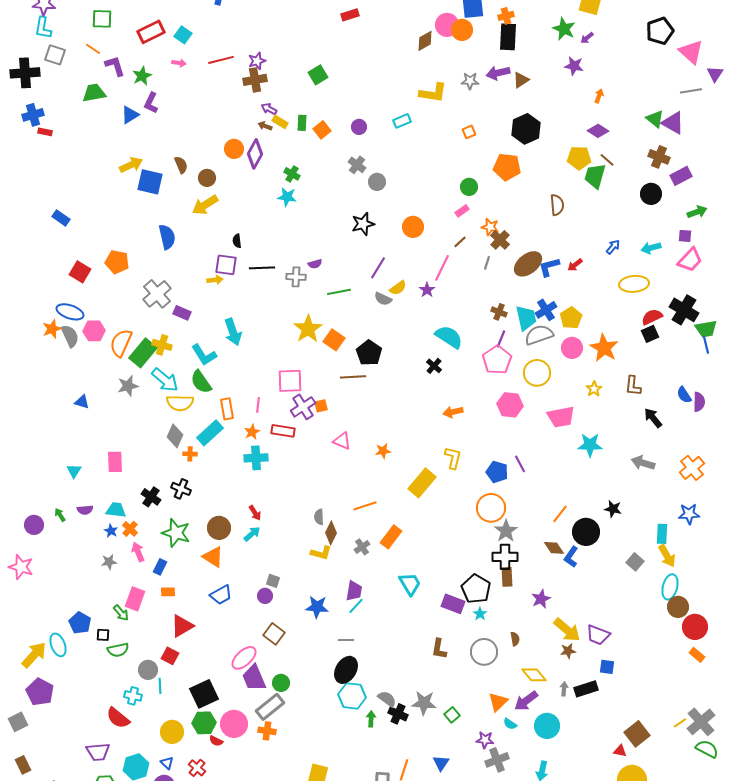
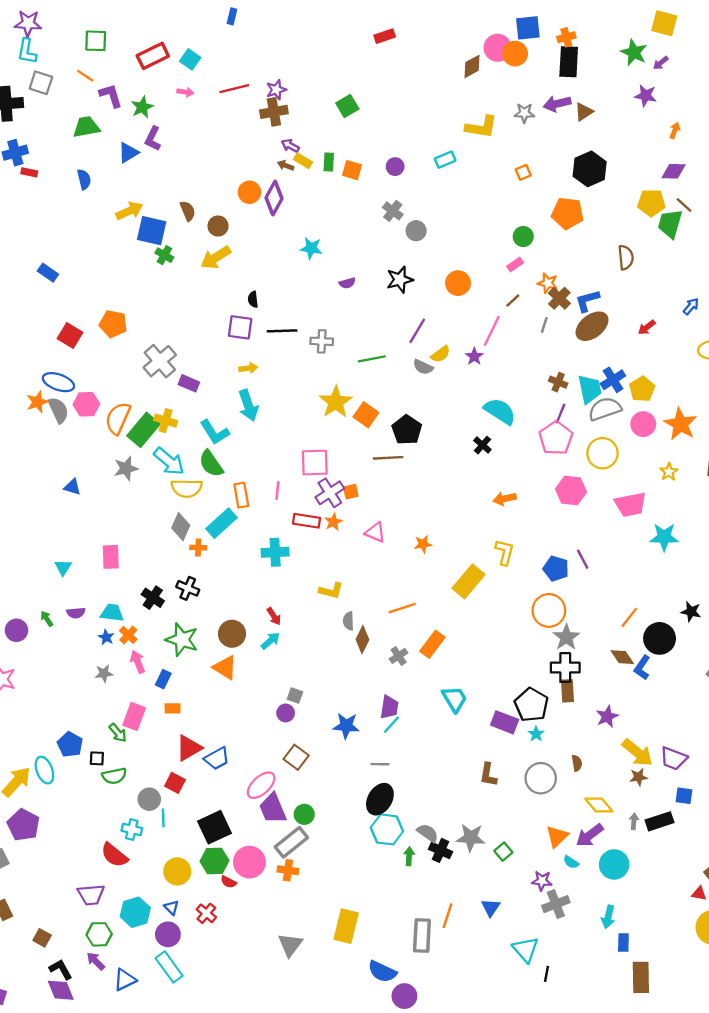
orange square: (322, 130) -> (352, 170), turned -36
purple diamond: (598, 131) -> (674, 171), turned -30
green cross: (292, 174) -> (164, 255), moved
blue semicircle: (167, 237) -> (84, 179), moved, size x0.7
purple semicircle: (315, 264) -> (347, 283), moved
blue L-shape: (549, 267) -> (587, 301), moved
yellow arrow: (215, 280) -> (248, 368), moved
orange star: (252, 432) -> (333, 522), moved
yellow L-shape: (321, 553) -> (331, 591), moved
blue trapezoid: (221, 595) -> (217, 758), moved

